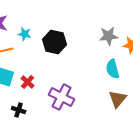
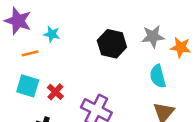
black hexagon: (55, 42) -> (112, 44), moved

